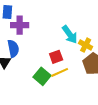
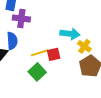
cyan arrow: (70, 34) -> (70, 34), turned -54
yellow line: (60, 72) -> (40, 53), moved

